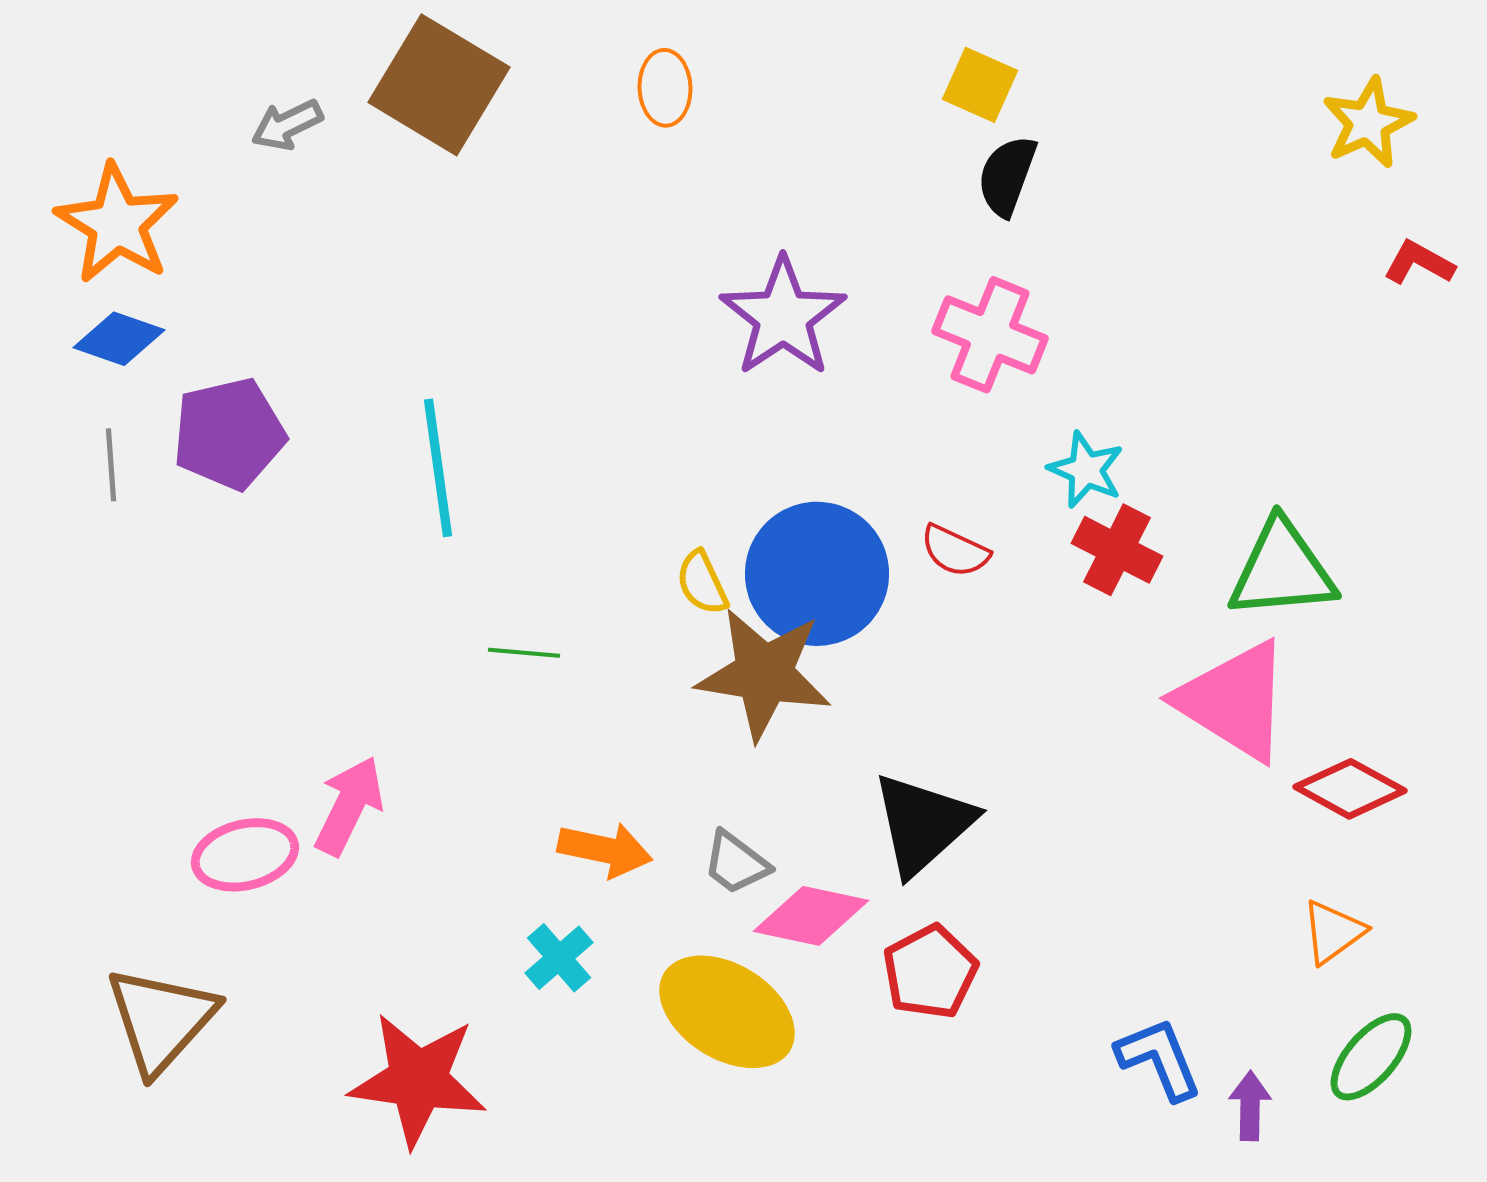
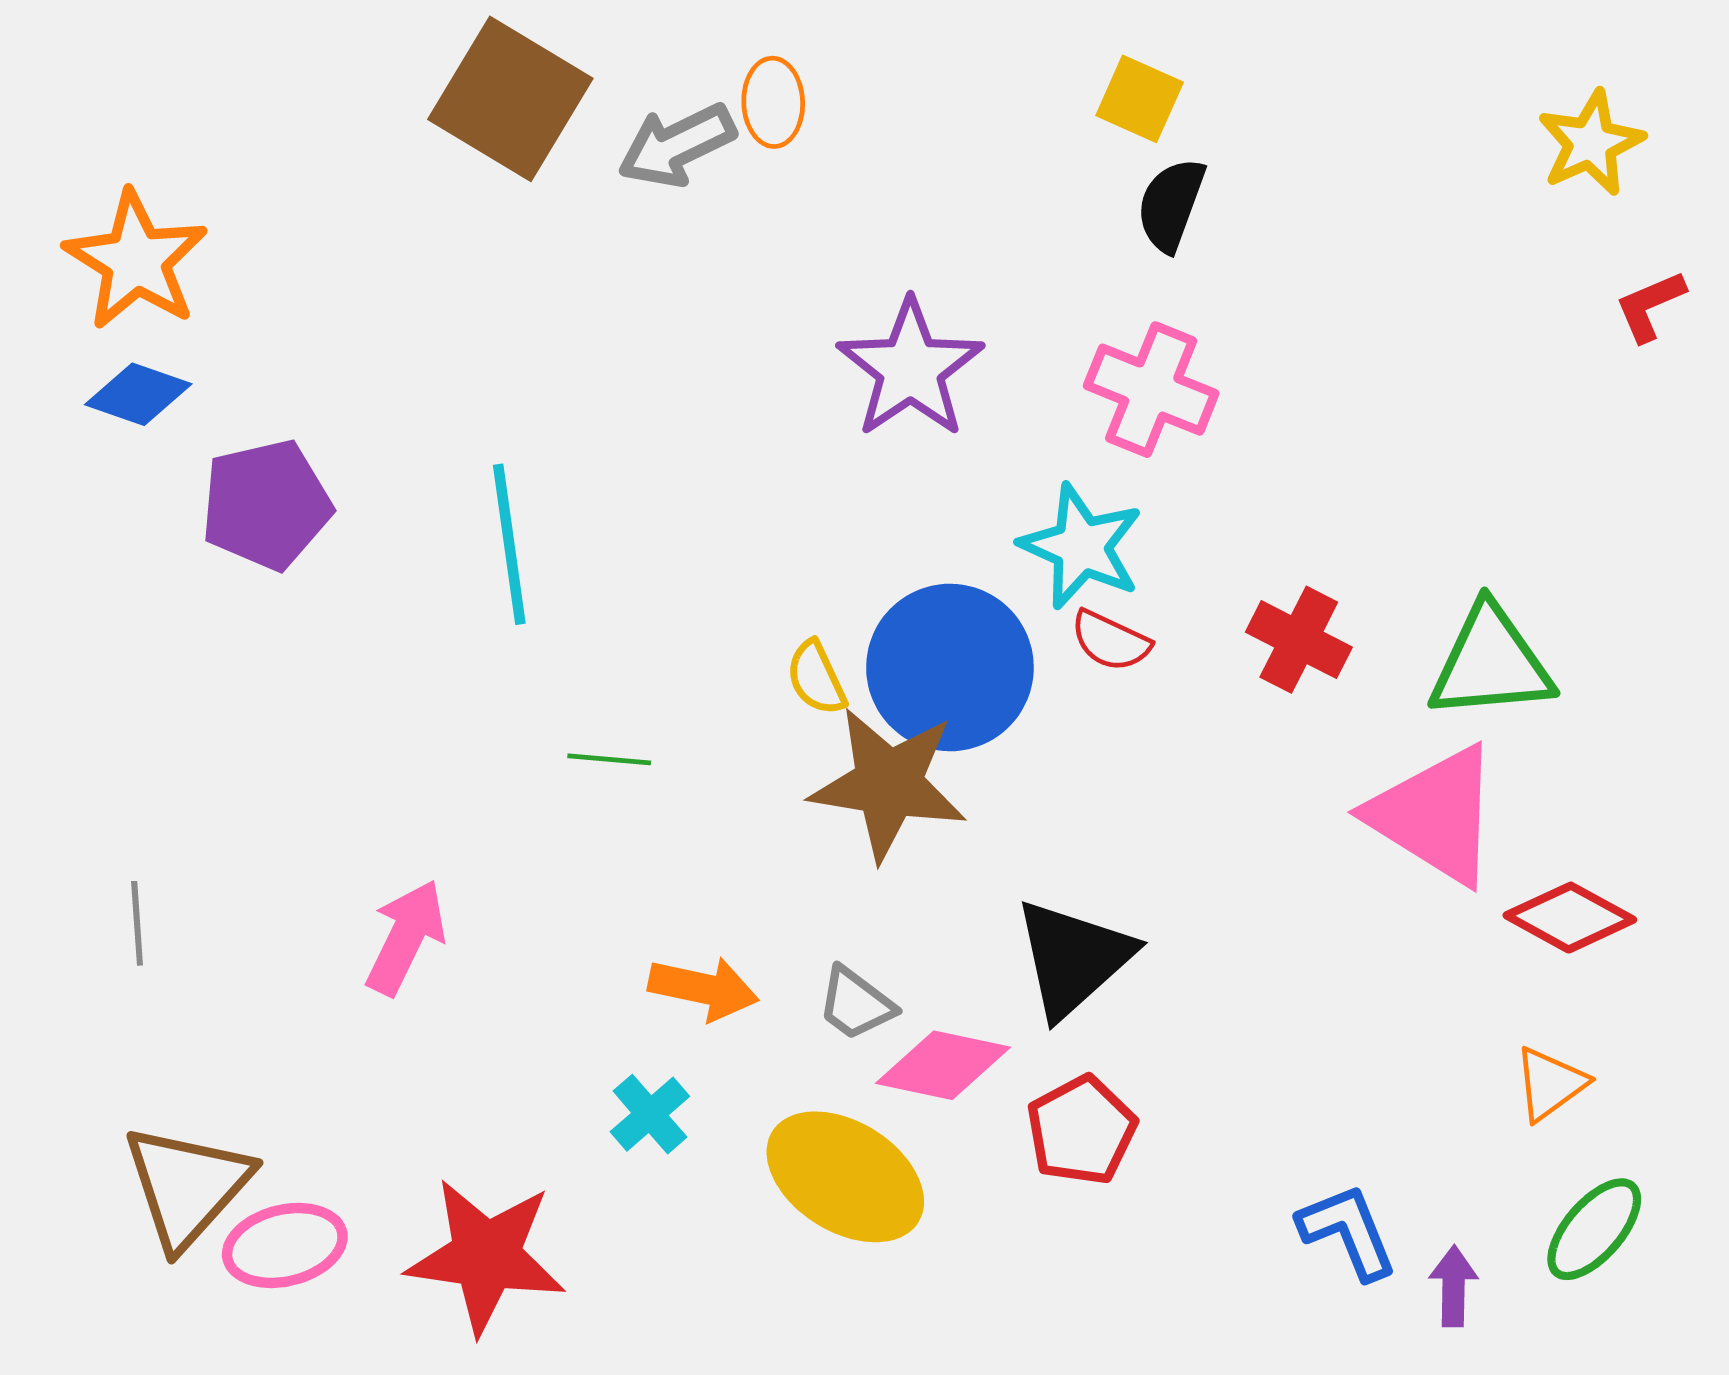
gray arrow: (287, 125) -> (677, 145), moved, size x1.4
red L-shape: (1419, 263) -> (1650, 306), turned -52
gray line: (111, 465) -> (137, 923), moved
cyan star: (1086, 470) -> (1081, 547), moved, size x1.4
pink ellipse: (245, 855) -> (285, 1245), moved

